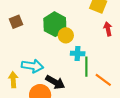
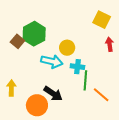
brown square: (16, 22) -> (17, 41), moved, turned -32
green hexagon: (55, 24) -> (34, 34), moved
cyan arrow: (32, 66) -> (52, 61), moved

